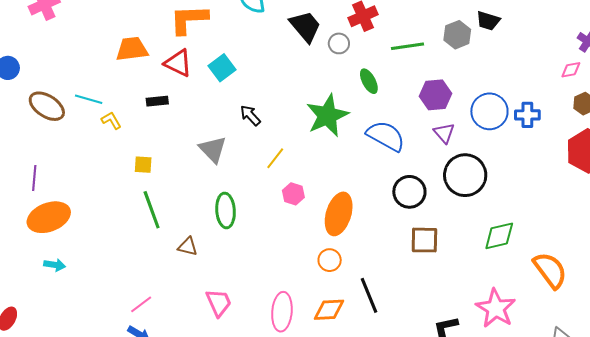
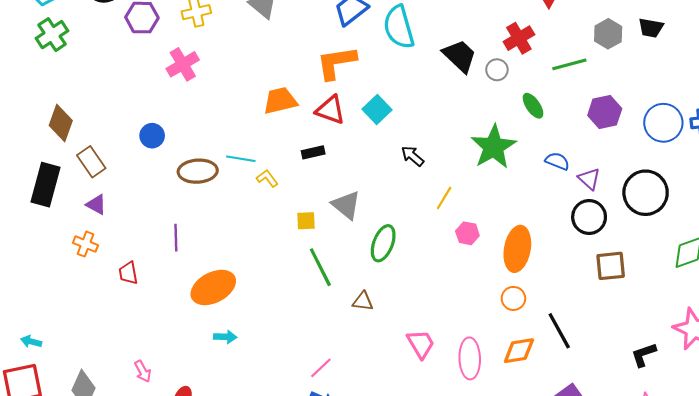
gray hexagon: (457, 35) -> (608, 34), moved
brown ellipse: (47, 106) -> (198, 171), turned -30
purple triangle: (444, 133) -> (589, 179), moved
blue semicircle: (386, 136) -> (557, 161), size x0.6
gray triangle: (213, 149) -> (346, 205), moved
purple line: (34, 178) -> (176, 238), moved
green ellipse: (226, 210) -> (383, 243), moved, turned 32
pink trapezoid: (219, 303) -> (421, 344), moved

